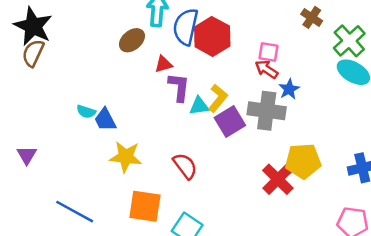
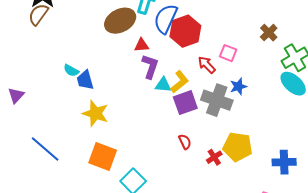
brown ellipse: (132, 40) -> (120, 21), size x1.4
red arrow: (266, 69) -> (207, 65), moved
red semicircle: (185, 166) -> (185, 142), moved, size x0.7
red cross: (278, 179) -> (214, 157), size x0.6

